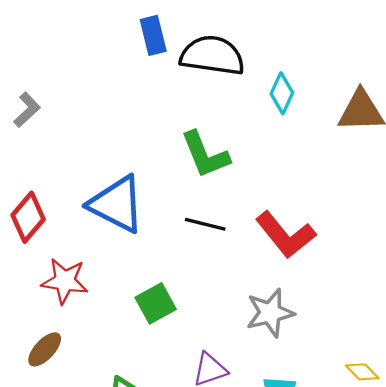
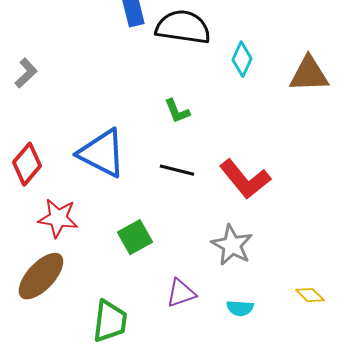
green L-shape: (205, 155) -> (177, 111), size x0.6
gray star: (270, 313) -> (232, 245), turned -30
brown ellipse: (45, 349) -> (41, 276), size x1.6

